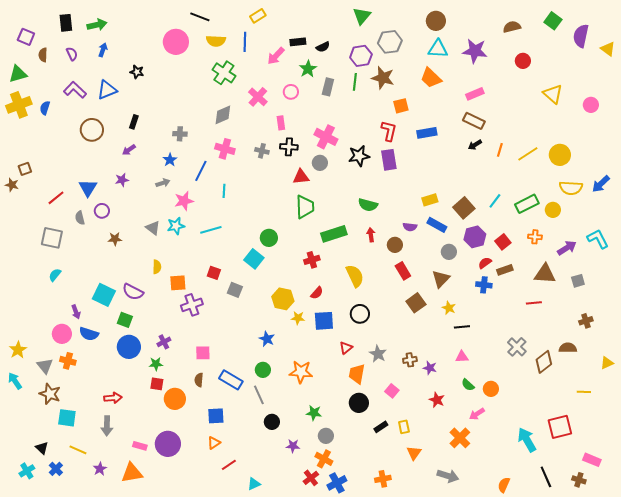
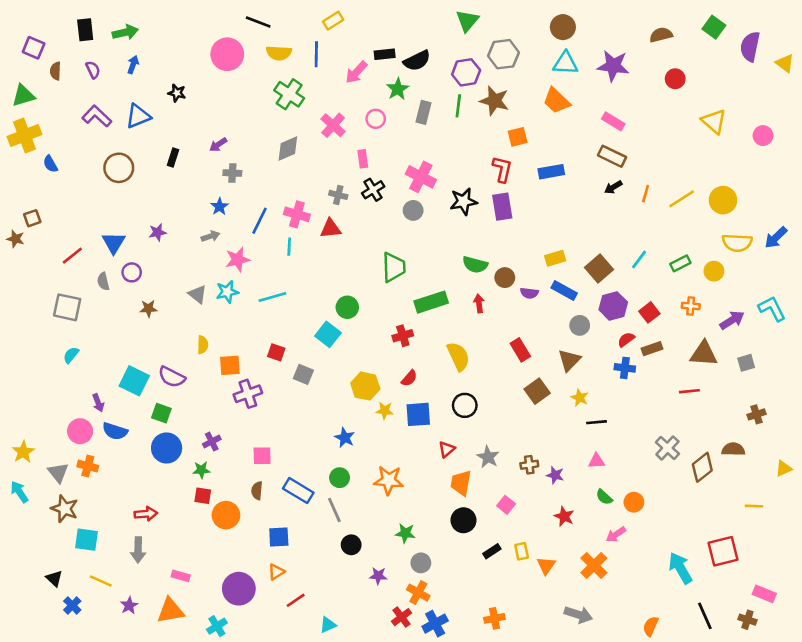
black semicircle: (323, 47) -> (417, 61), size x1.5
pink rectangle: (475, 94) -> (613, 121), turned 54
blue semicircle: (45, 108) -> (50, 164), moved, turned -48
black cross: (289, 147) -> (373, 190), turned -36
pink cross: (225, 149) -> (297, 214), moved
purple arrow: (129, 150) -> (218, 145), moved
red triangle: (301, 177) -> (330, 229), moved
green rectangle: (527, 204) -> (680, 263), size x0.7
brown circle: (395, 245) -> (505, 278), moved
purple circle: (168, 444) -> (239, 589), moved
orange triangle: (414, 453) -> (546, 565), moved
cyan cross: (27, 471) -> (217, 626), moved

